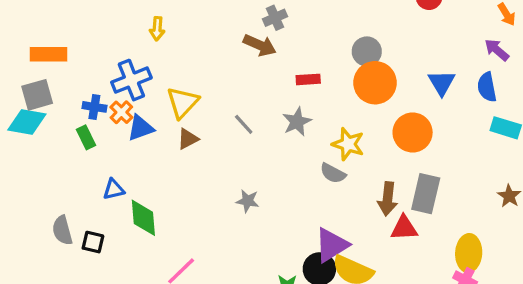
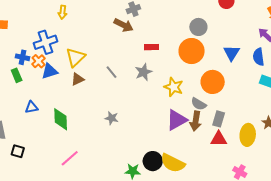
gray circle: (367, 51) -> (198, 27), moved
gray semicircle: (333, 173) -> (199, 104), moved
gray rectangle: (426, 194) -> (219, 119), size x0.7
green diamond: (143, 218) -> (61, 119), moved
red triangle: (404, 228) -> (219, 139), moved
black square: (93, 242) -> (18, 151), moved
purple triangle: (332, 245) -> (177, 120), moved
yellow ellipse: (469, 253) -> (248, 135), moved

